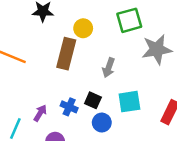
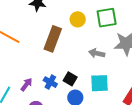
yellow circle: (83, 28) -> (78, 19), moved
gray arrow: (109, 68) -> (97, 53), moved, turned 77

